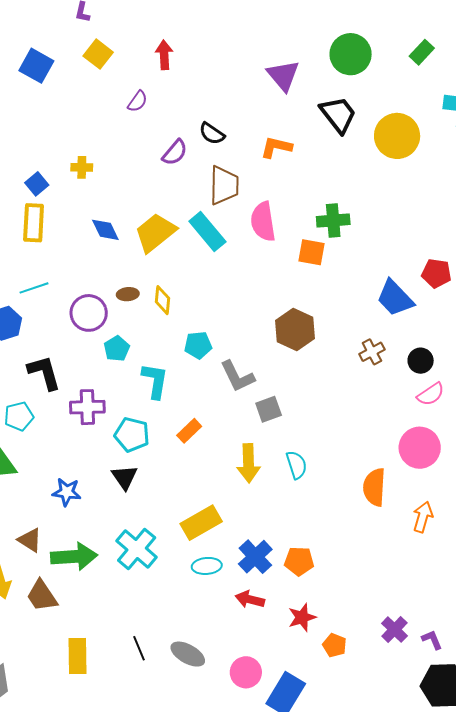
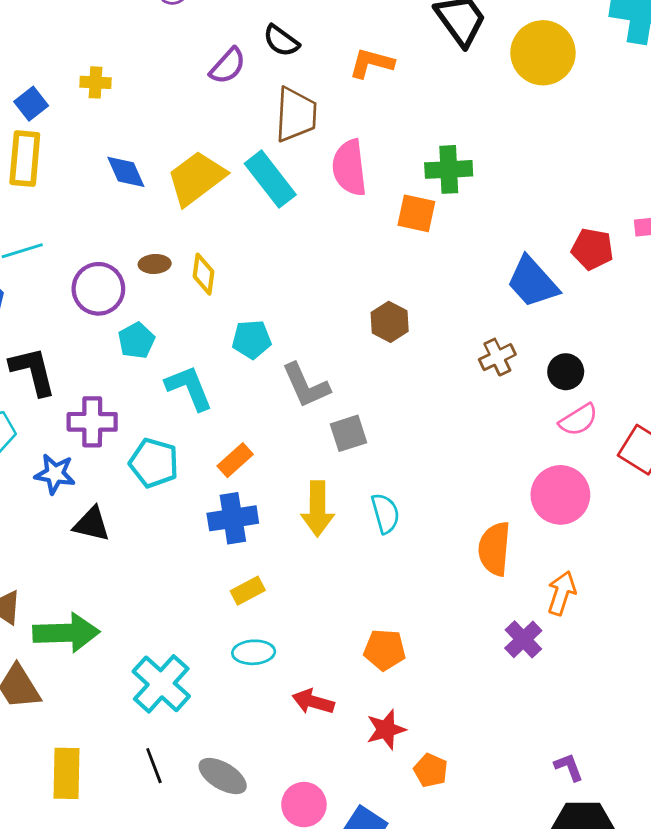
brown hexagon: (295, 330) -> (390, 322), size x0.7
cyan L-shape: (155, 381) -> (189, 388), turned -33
black triangle: (125, 477) -> (92, 524), moved, turned -44
blue star: (67, 492) -> (55, 474), moved
yellow rectangle: (201, 523) -> (248, 591), size x0.6
cyan cross: (137, 549) -> (161, 684), moved
blue cross: (255, 557) -> (233, 518), moved, turned 32
purple cross: (394, 630) -> (523, 639), moved

